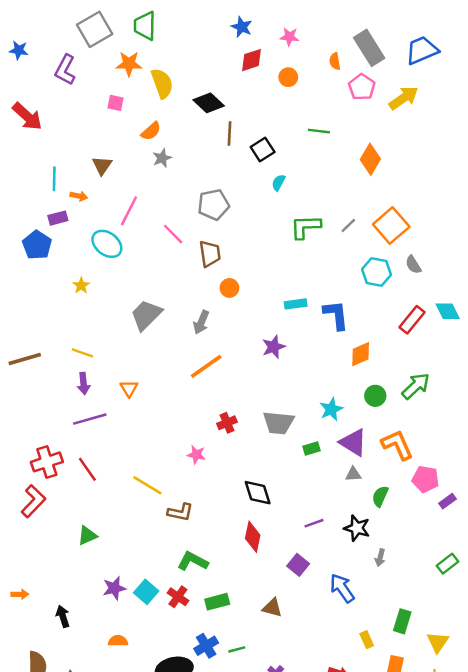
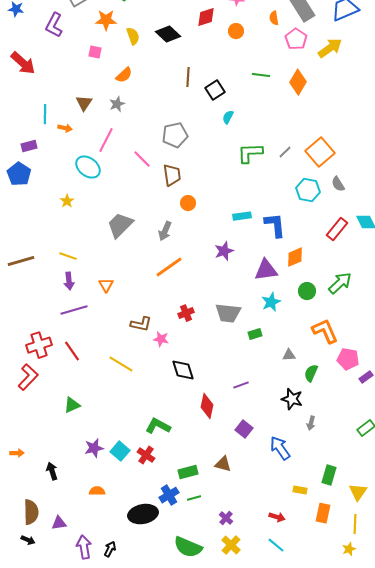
yellow semicircle: (162, 83) -> (133, 36), size x0.7
black diamond: (209, 103) -> (168, 34), moved
gray star: (162, 158) -> (117, 104), moved
orange diamond: (370, 159) -> (298, 82), moved
purple rectangle: (58, 218) -> (29, 146), moved
blue pentagon: (37, 245) -> (19, 174), moved
purple triangle: (353, 442) -> (266, 270), moved, turned -40
black diamond: (258, 493) -> (183, 370), moved
brown L-shape: (180, 512) -> (141, 324), moved
purple line: (314, 523) -> (241, 385), moved
green rectangle: (217, 602) -> (188, 472), moved
yellow rectangle: (367, 640) -> (300, 490), turned -56

